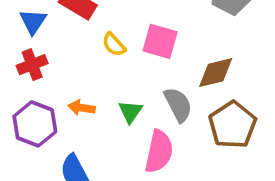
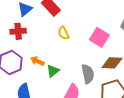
pink square: (160, 41) -> (99, 37), moved
green triangle: (130, 112) -> (53, 71), moved

